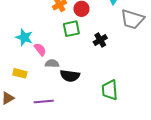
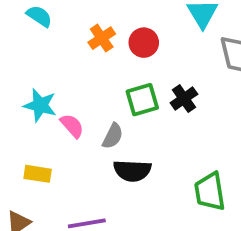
green square: (71, 29) -> (142, 100), moved
gray semicircle: (52, 64) -> (113, 136), moved, turned 120

